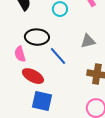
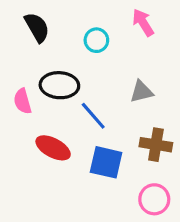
pink semicircle: (20, 54) -> (22, 101), moved
blue square: (42, 101) -> (106, 162), moved

